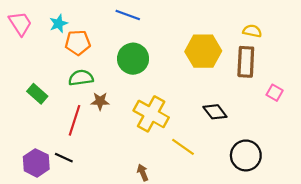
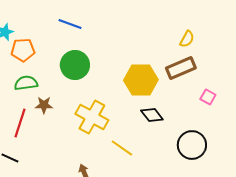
yellow semicircle: (252, 31) -> (187, 39), turned 108
yellow hexagon: (203, 51) -> (141, 80), moved
brown rectangle: (246, 62) -> (181, 68), turned 64
black circle: (246, 155) -> (192, 145), moved

